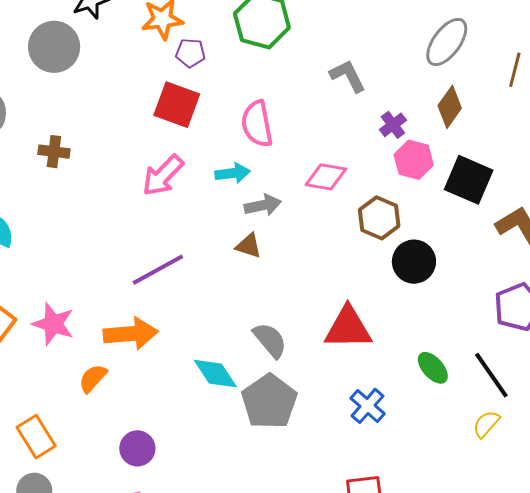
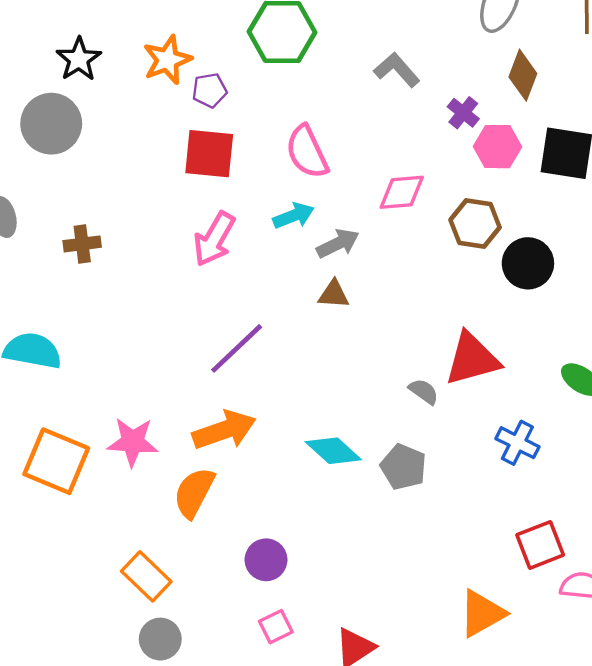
gray semicircle: (270, 340) -> (424, 391), moved, size x0.7
orange semicircle: (93, 378) -> (194, 493), size x1.4
gray pentagon: (269, 402) -> (403, 467), size x0.7

